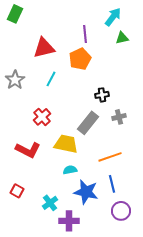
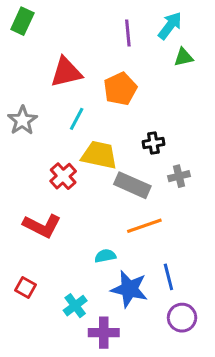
purple line: (85, 34) -> (128, 33), moved
gray rectangle: (88, 123) -> (132, 185), turned 75
yellow trapezoid: (66, 144) -> (99, 155), moved
orange line: (110, 157) -> (144, 226), moved

